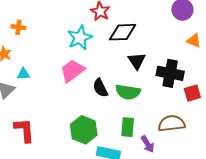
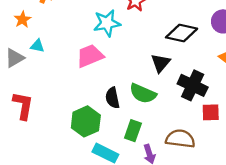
black diamond: (123, 32) -> (182, 33), moved
black semicircle: (100, 88) -> (112, 98), moved

